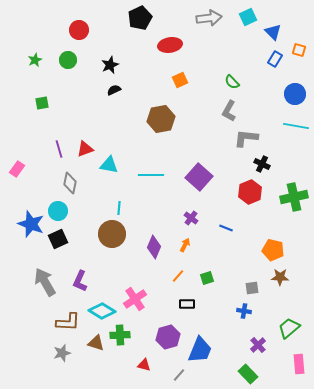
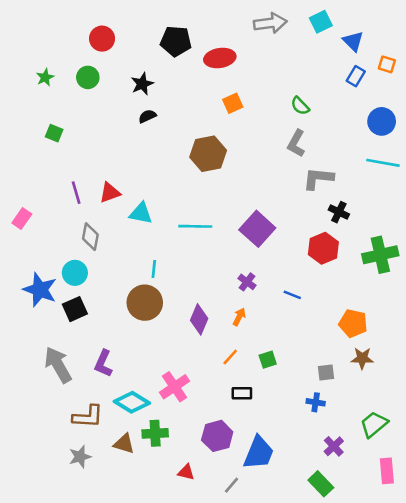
black pentagon: (140, 18) -> (176, 41), moved, turned 30
green square: (42, 103) -> (54, 133), turned 32

